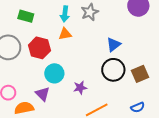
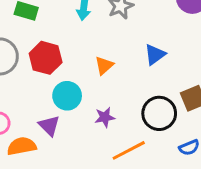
orange triangle: (65, 34) -> (104, 65), moved, turned -32
black circle: (113, 70) -> (159, 113), moved

